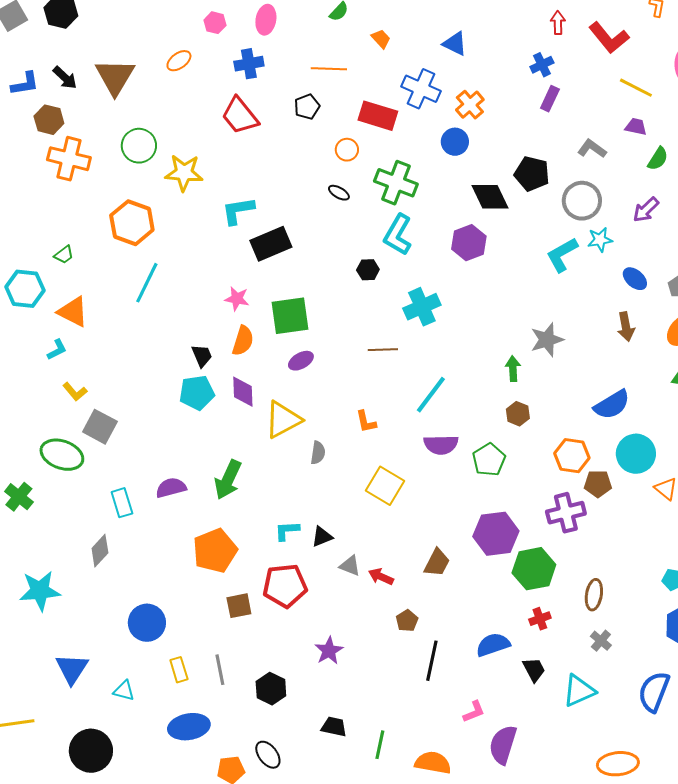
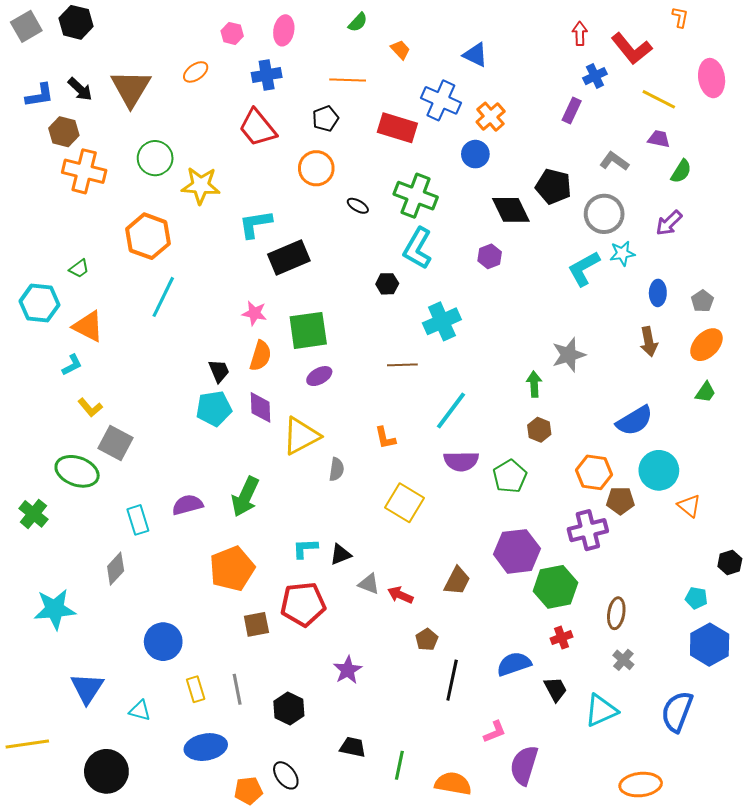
blue cross: (542, 65) -> (595, 76), moved
orange circle: (347, 150) -> (316, 168), moved, size x1.5
purple hexagon: (469, 243) -> (490, 256), size x0.7
blue ellipse: (635, 279) -> (658, 293), turned 50

